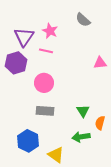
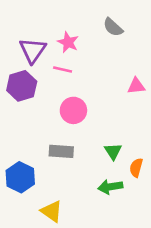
pink circle: (44, 83) -> (73, 110), moved
blue hexagon: (28, 141) -> (20, 177), moved
yellow triangle: (56, 155) -> (52, 211), moved

